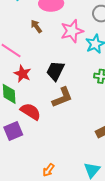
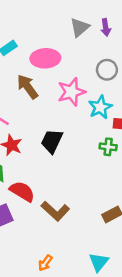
brown arrow: (36, 26) -> (28, 87), size x1.5
brown L-shape: (62, 97) -> (55, 211), moved, turned 65

